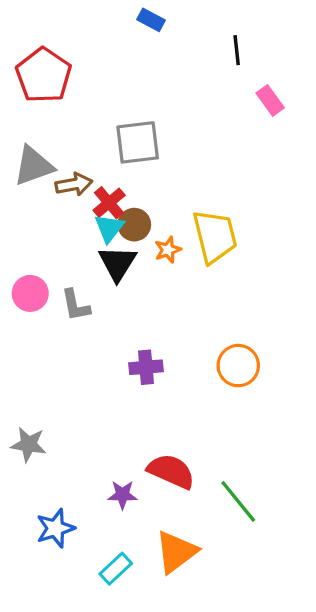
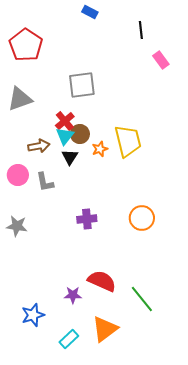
brown arrow: (74, 184) -> (39, 146), moved
black triangle: (117, 263) -> (70, 157), size x0.7
gray star: (29, 444) -> (17, 226), moved

